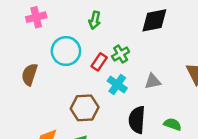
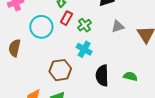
red rectangle: (99, 62) -> (67, 18), moved
gray triangle: (153, 81) -> (118, 26), moved

